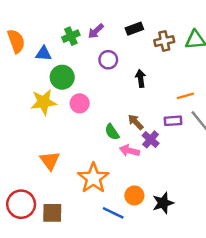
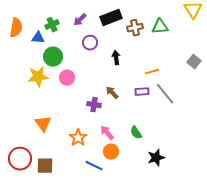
black rectangle: (134, 29) -> (111, 18), size x1.5
green cross: (71, 36) -> (52, 25), moved
orange semicircle: (16, 41) -> (16, 28), turned 30
green semicircle: (112, 132) -> (136, 133), moved
purple cross: (151, 139) -> (94, 105), moved, turned -32
pink arrow: (129, 151) -> (107, 133), moved, turned 35
orange star: (93, 178) -> (78, 138), size x0.7
black star: (163, 203) -> (156, 158), moved

